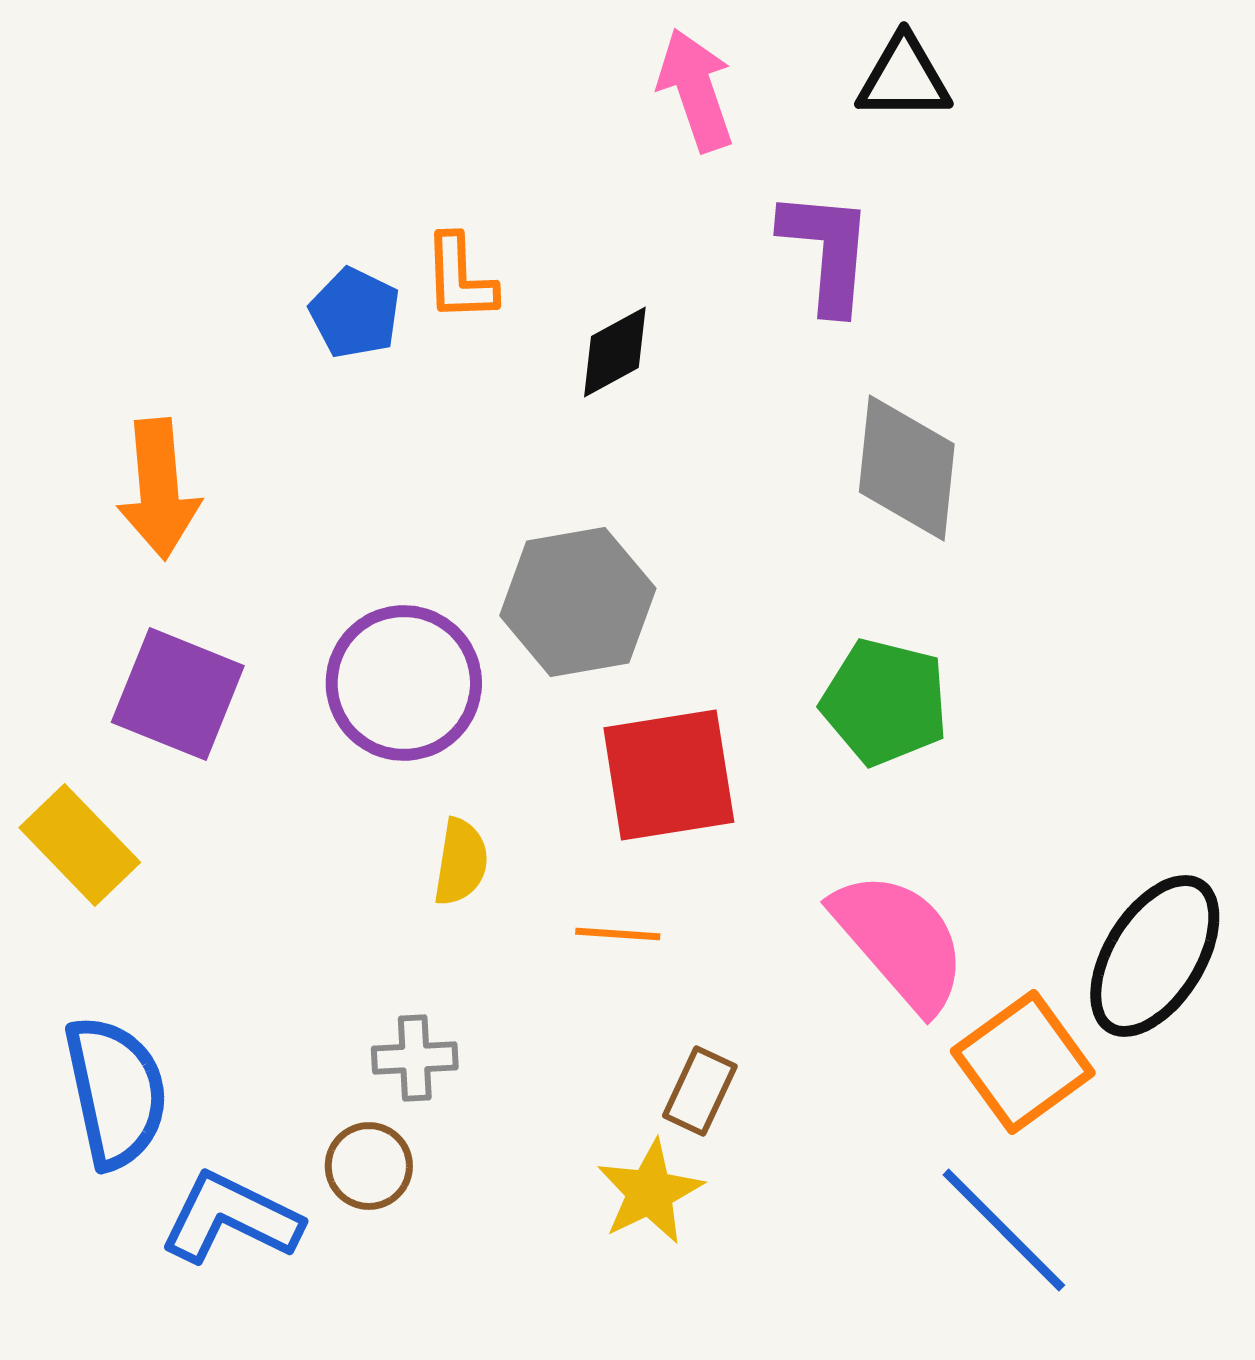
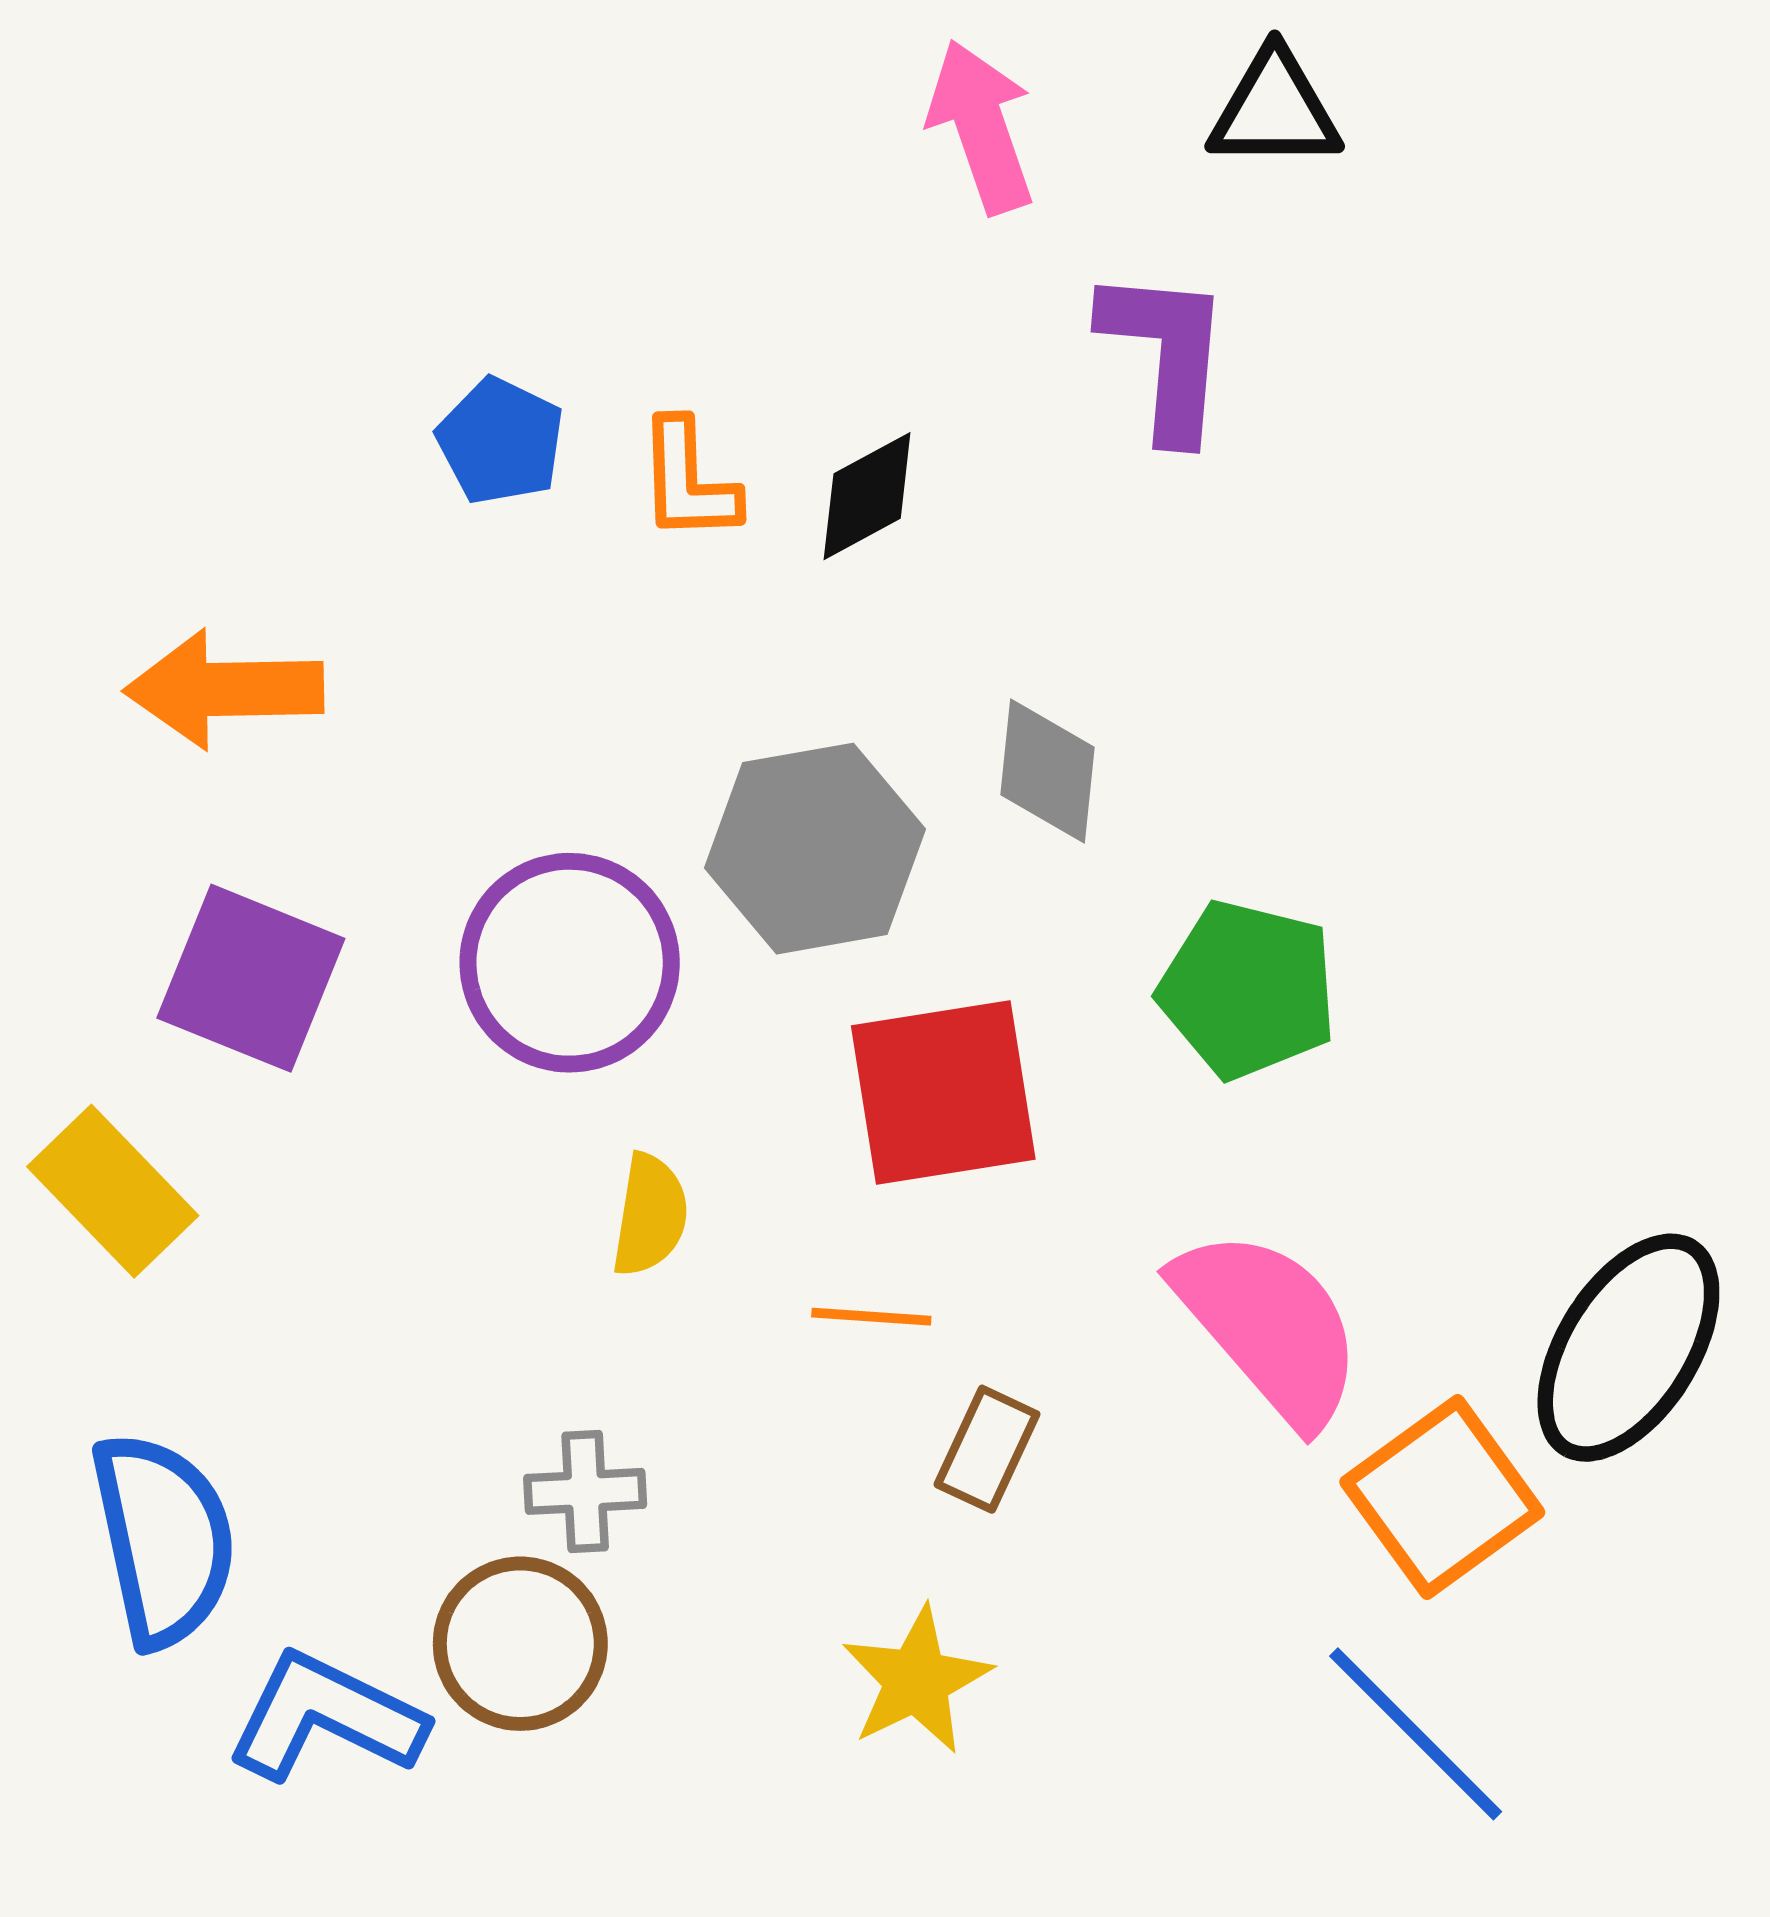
orange L-shape: (460, 278) -> (688, 481), moved
gray diamond: (907, 468) -> (1048, 771), moved, size x0.7
orange arrow: (159, 489) -> (224, 689), turned 94
brown rectangle: (700, 1091) -> (987, 1449), moved
brown circle: (369, 1166) -> (520, 1644), size x1.4

